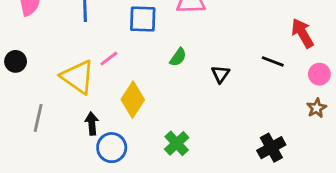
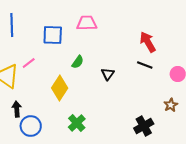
red arrow: (302, 33) -> (148, 42), moved
yellow diamond: (133, 100) -> (60, 88), moved
brown star: (317, 108) -> (171, 105), moved

